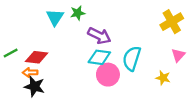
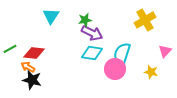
green star: (78, 13) -> (85, 20), moved
yellow cross: (172, 22) -> (145, 20), moved
orange arrow: (30, 72) -> (28, 67), turned 32
pink circle: (108, 75) -> (115, 69), moved

